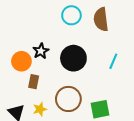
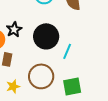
cyan line: (113, 61) -> (67, 51), moved

